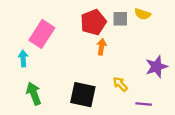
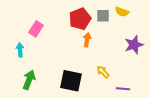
pink rectangle: (42, 34) -> (36, 29), size x0.7
purple star: (156, 67) -> (134, 45), moved
green arrow: (34, 94) -> (29, 80), turned 42

